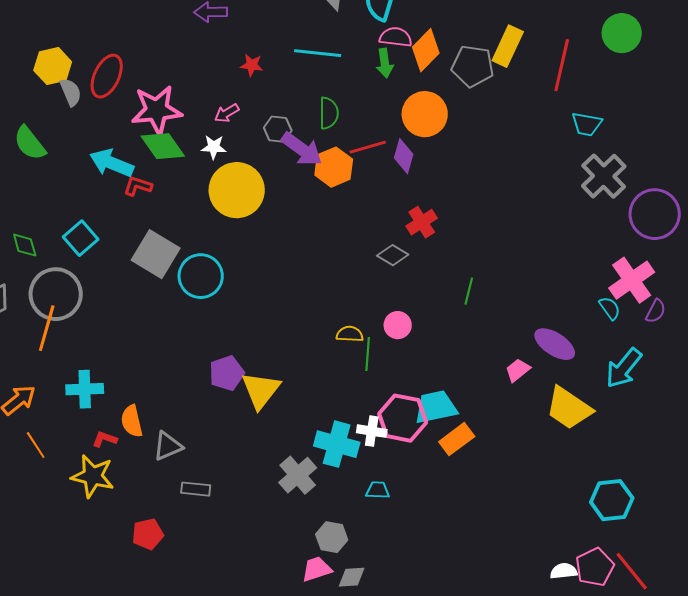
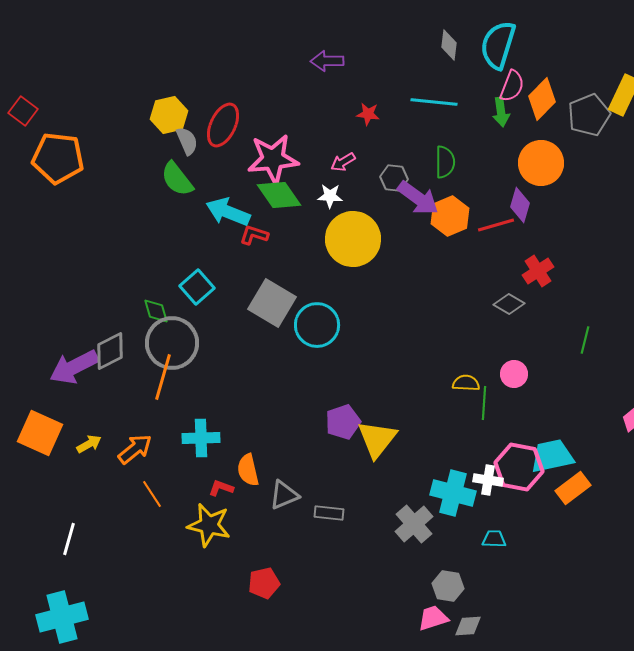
pink semicircle: (396, 37) -> (512, 86), turned 104
gray pentagon: (473, 66) -> (589, 115), turned -30
green semicircle: (30, 143) -> (177, 179), moved
red line: (368, 147) -> (496, 225), moved
green diamond: (25, 245) -> (156, 311), moved
gray rectangle: (196, 489) -> (329, 513), moved

